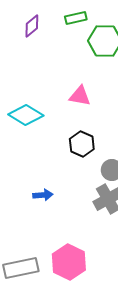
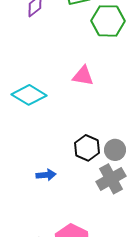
black hexagon: (82, 144) -> (87, 148), moved

